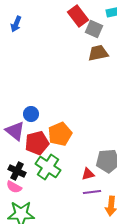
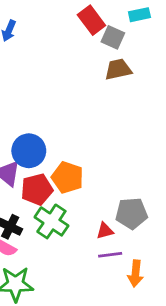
blue circle: (31, 114) -> (29, 151), size x1.6
orange pentagon: (60, 134) -> (67, 177), turned -30

